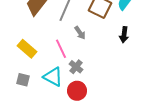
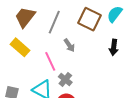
yellow rectangle: (27, 49) -> (20, 47), moved

